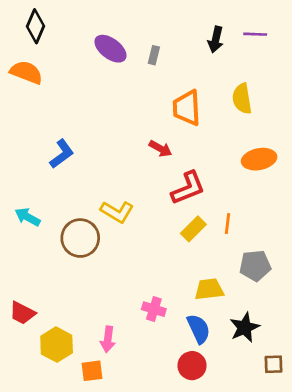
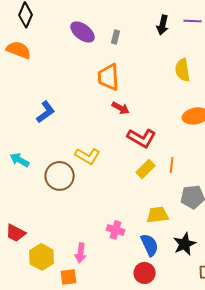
orange trapezoid: (187, 108) -> (109, 77), moved
red L-shape: (188, 188) -> (142, 138), turned 52

